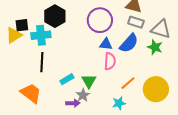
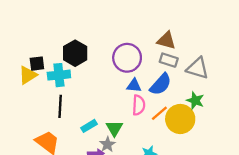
green star: (155, 47) -> (195, 101), moved
orange line: (128, 83) -> (159, 113), moved
yellow circle: (156, 89) -> (180, 119), moved

